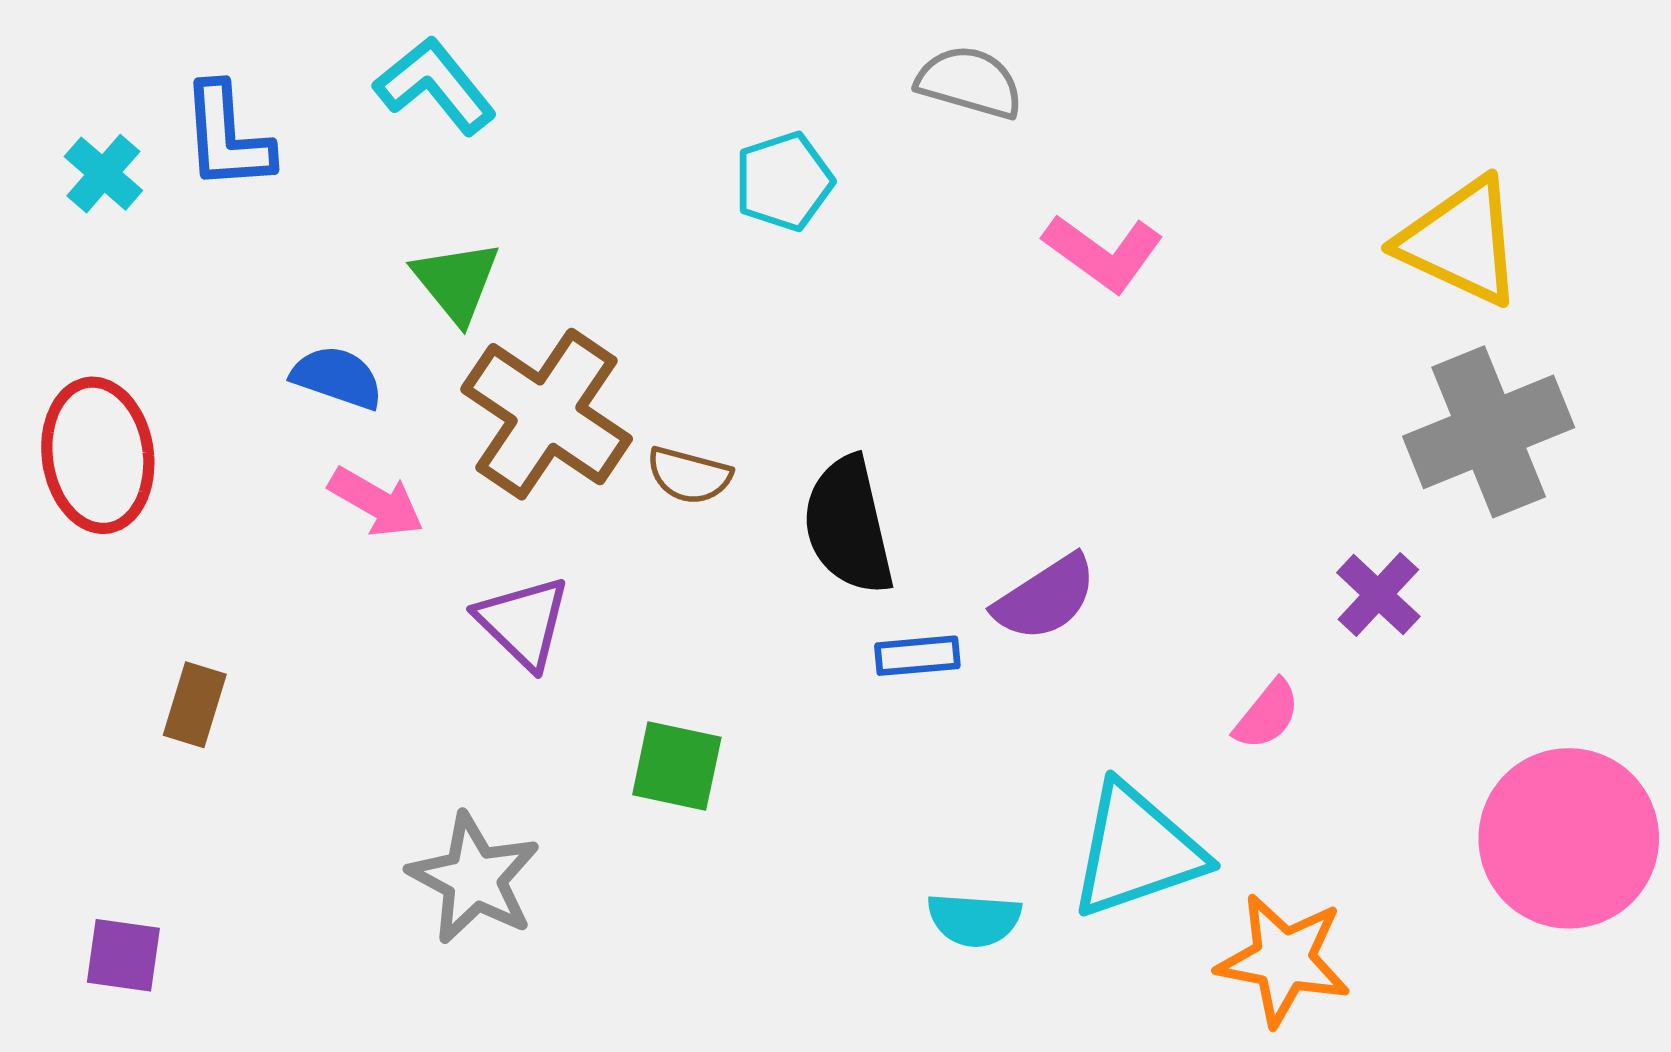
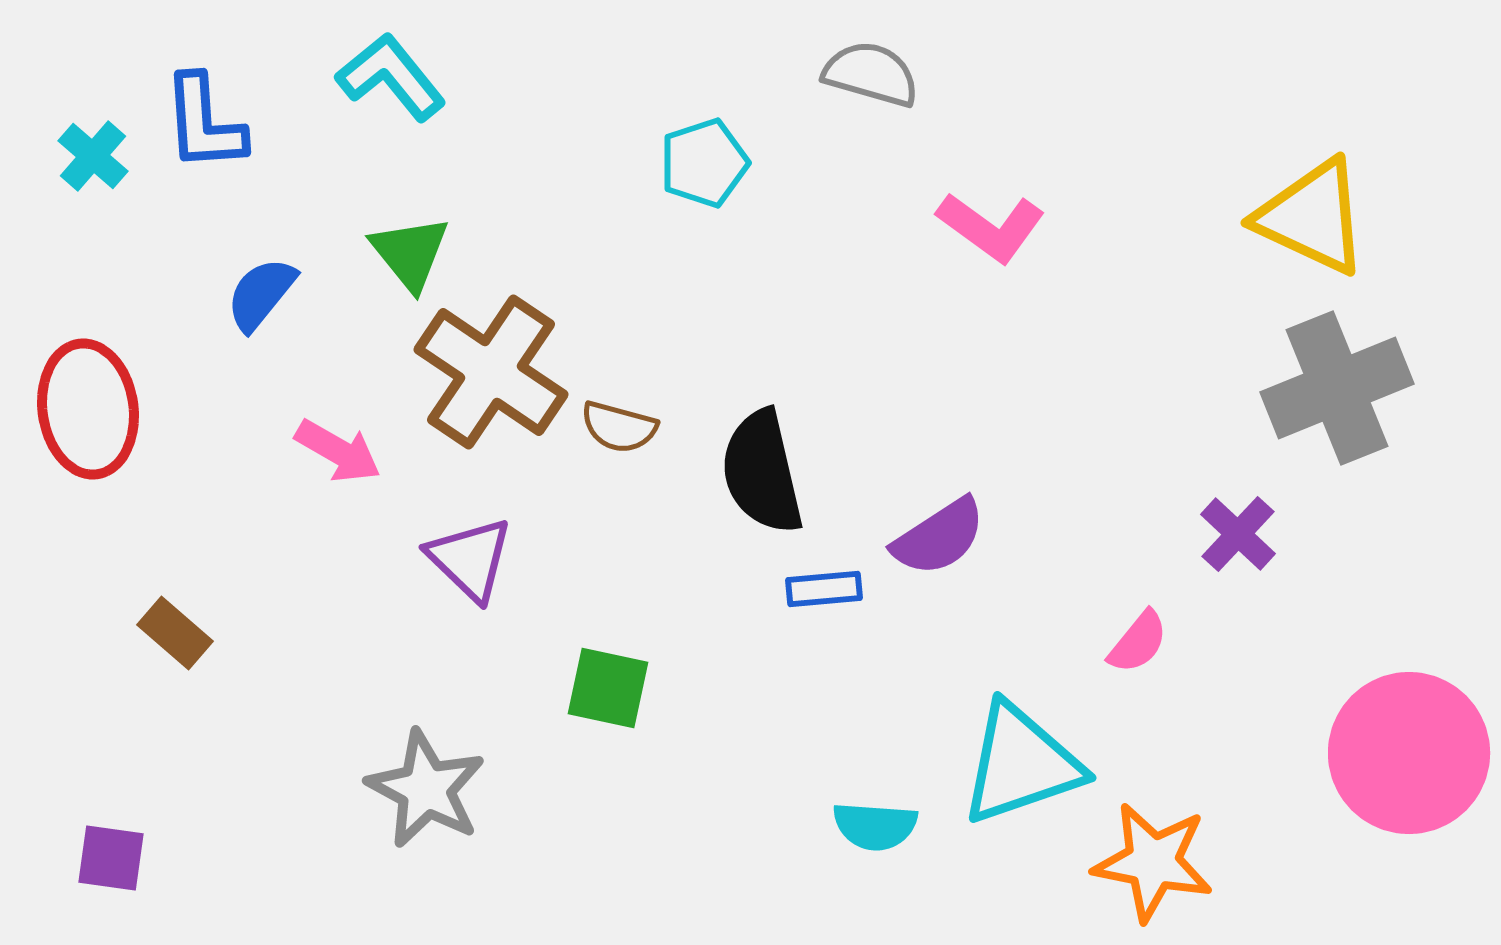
blue semicircle: (337, 377) -> (261, 294), moved, turned -70
brown rectangle: (195, 705) -> (175, 633), turned -66

